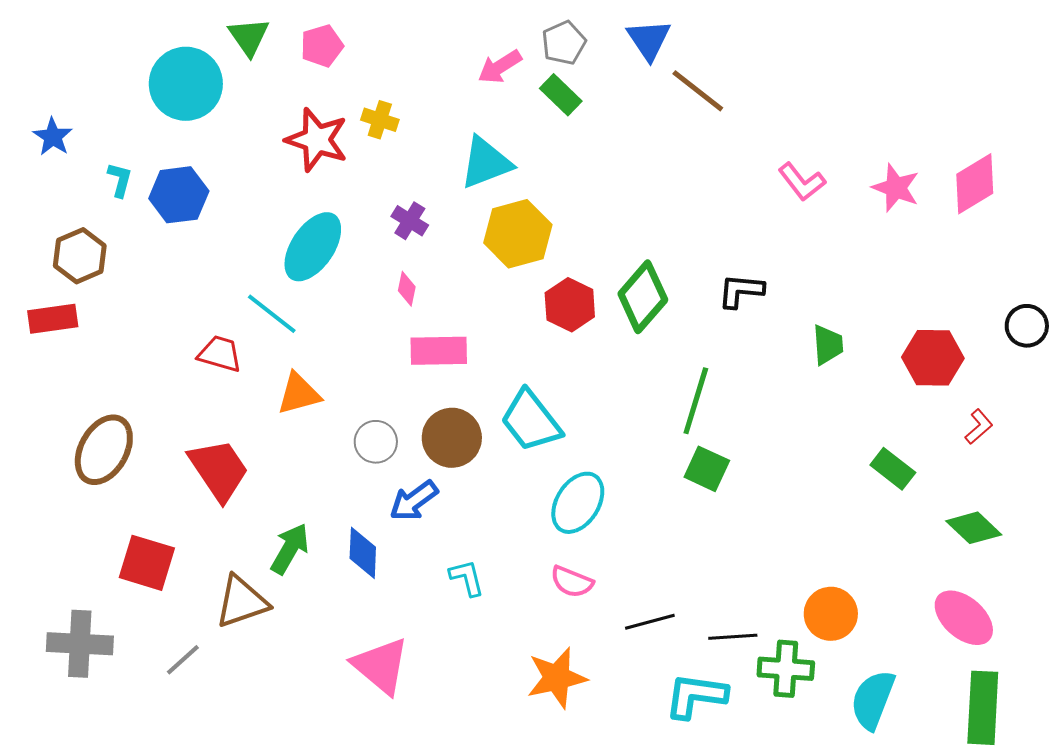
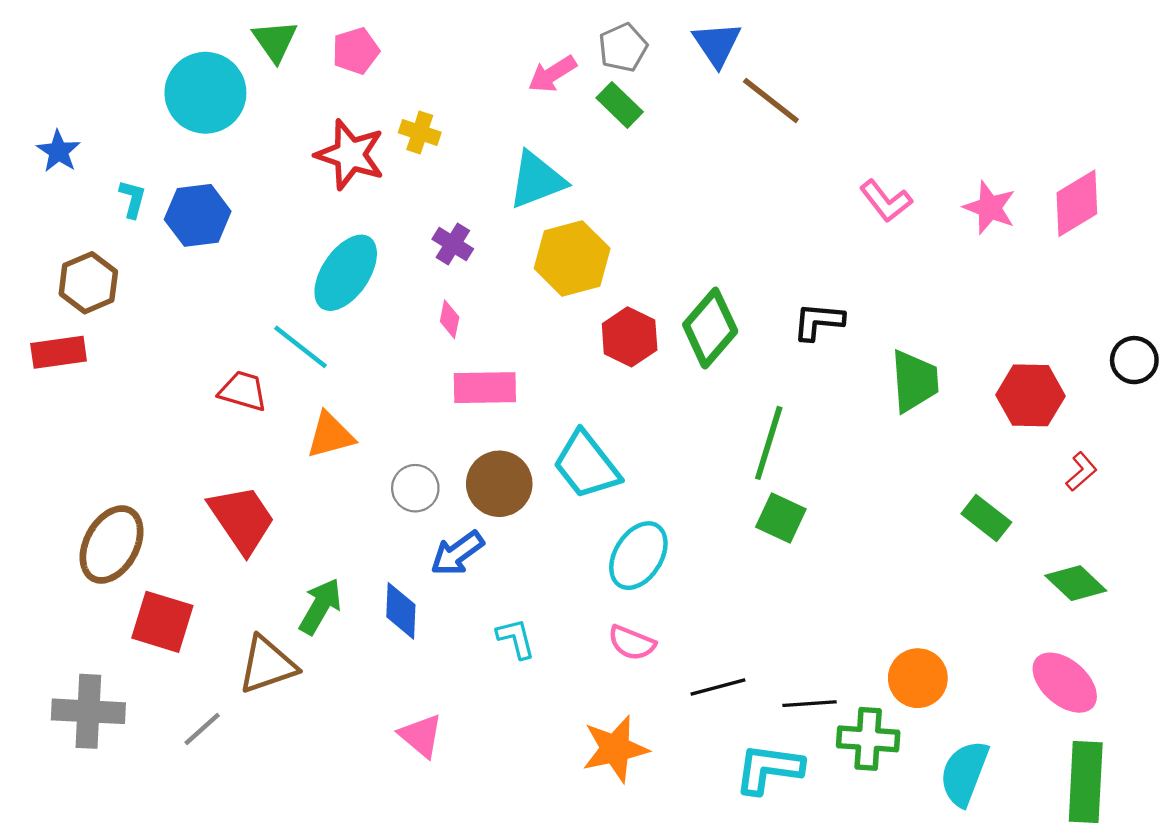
green trapezoid: (828, 345) -> (915, 381), size x1.4
brown ellipse: (104, 450) -> (112, 545), moved
pink triangle: (381, 666) -> (421, 736), size x0.7

